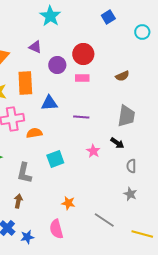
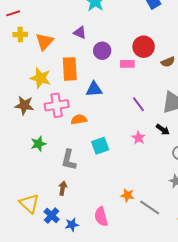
red circle: (83, 54) -> (144, 47), moved
purple line: (81, 117) -> (139, 104), moved, turned 49
orange star: (68, 203) -> (127, 195), moved

